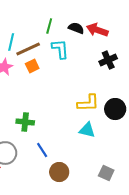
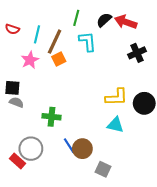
black semicircle: (76, 28) -> (104, 20), turned -63
brown line: (28, 49) -> (55, 42), turned -40
brown circle: (59, 172) -> (82, 149), moved
gray square: (106, 173) -> (103, 169), moved

